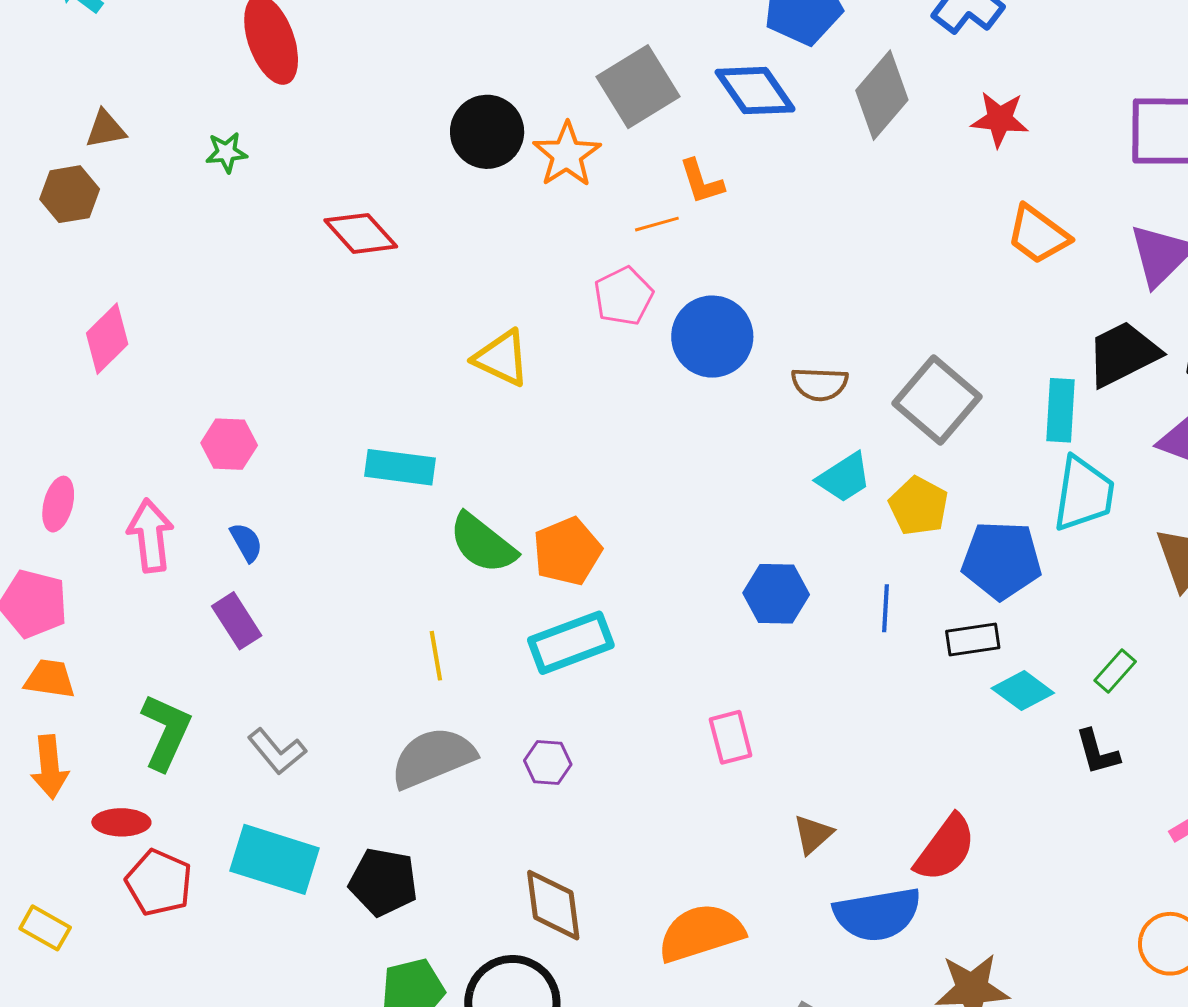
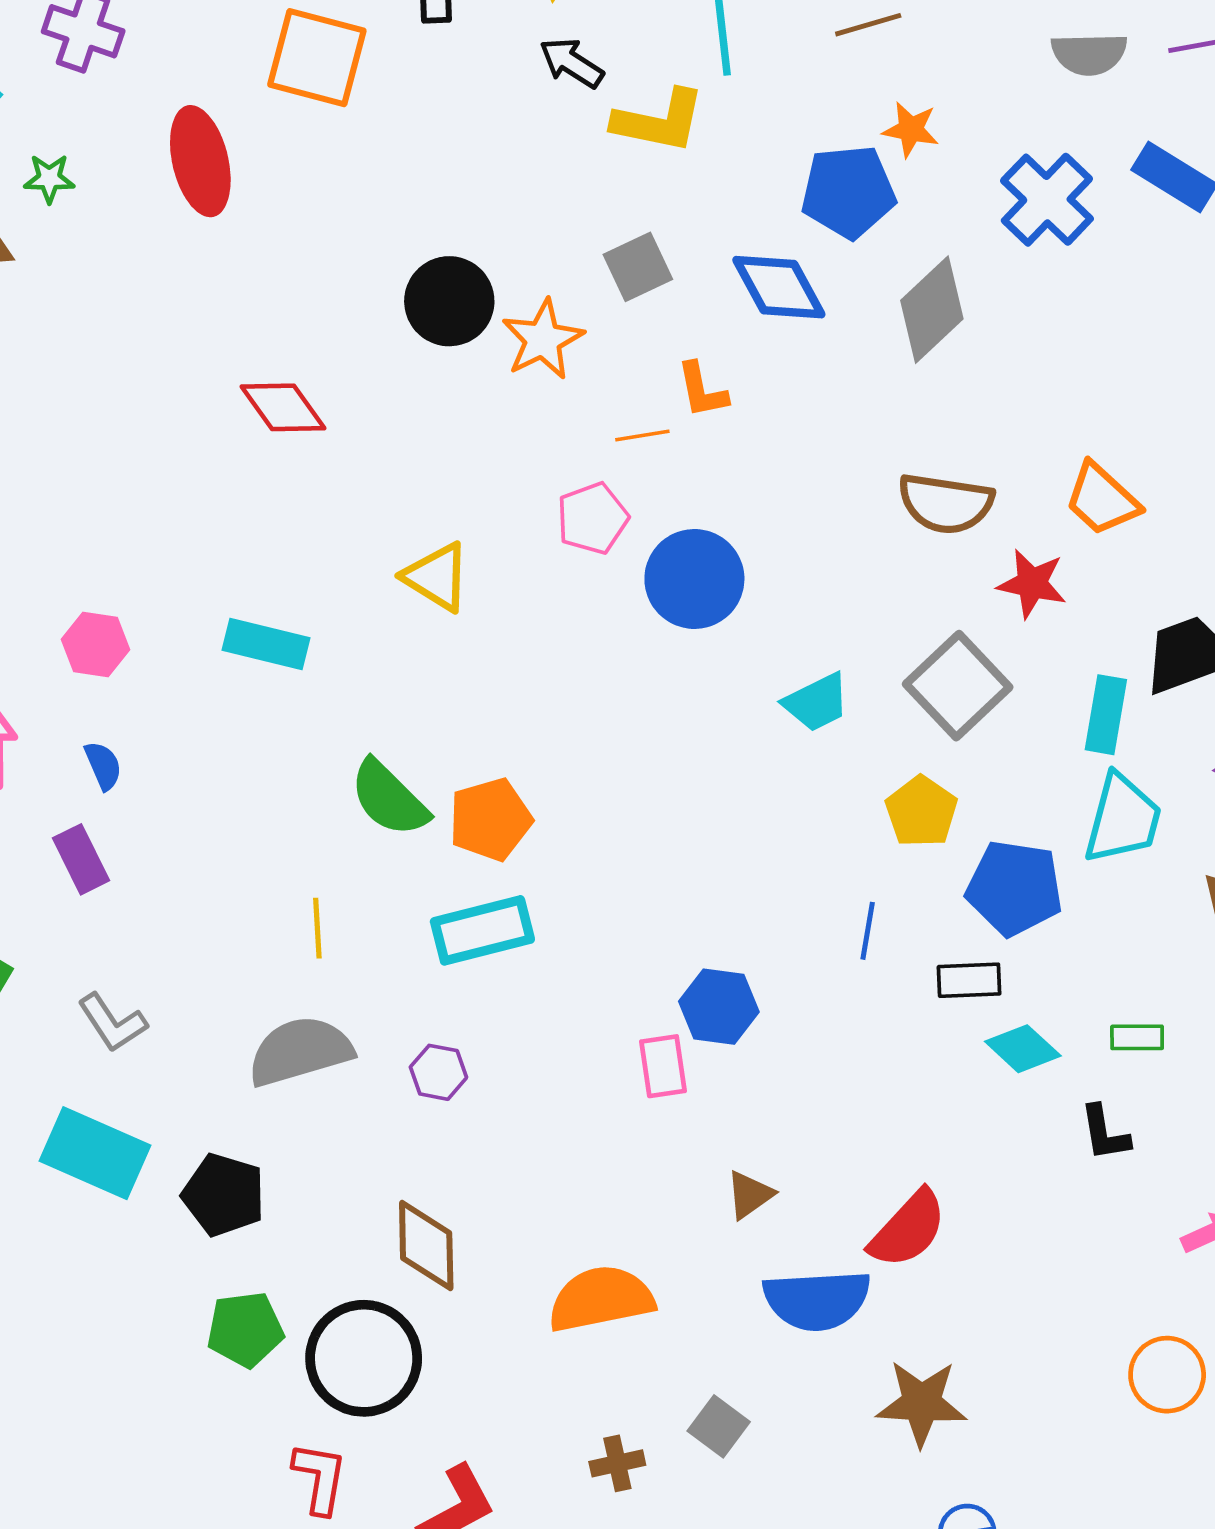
gray square: (638, 87) -> (638, 267), size x0.7
red star: (1000, 119) -> (1032, 584), moved
green star: (226, 152) -> (49, 179), moved
brown semicircle: (820, 384) -> (946, 503), moved, size x1.4
cyan rectangle: (400, 467) -> (266, 644), moved
cyan trapezoid: (844, 478) -> (817, 702), moved
blue hexagon: (776, 594) -> (719, 1007), moved
green rectangle: (1115, 671) -> (1137, 1037), turned 42

